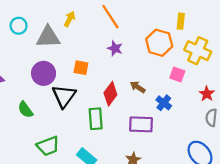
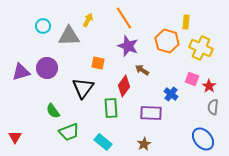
purple star: (115, 48) -> (128, 46), size x1.5
purple circle: (44, 73) -> (47, 68), moved
pink square: (177, 74) -> (192, 79), moved
brown arrow: (138, 87) -> (142, 70), moved
green semicircle: (25, 110) -> (53, 111), moved

